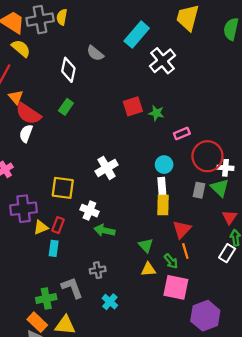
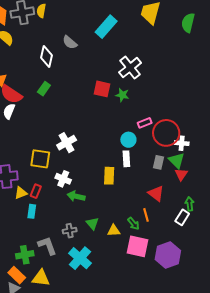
white cross: (163, 61) -> (130, 68), moved
red square: (133, 106) -> (102, 89), turned 30
pink rectangle: (182, 133) -> (145, 123), moved
white cross: (107, 168) -> (67, 143), moved
yellow rectangle: (163, 205) -> (109, 176), moved
red triangle: (230, 217) -> (181, 174), moved
red triangle: (182, 229) -> (156, 193), moved, turned -36
green triangle: (146, 245) -> (92, 224), moved
cyan cross: (110, 302) -> (80, 258), size x1.6
purple hexagon: (205, 316) -> (168, 255), moved

